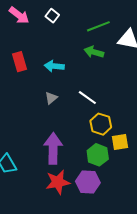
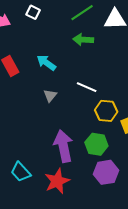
cyan arrow: (54, 66) -> (46, 63), turned 42
green hexagon: (98, 155) -> (96, 144), moved
red star: (58, 182) -> (57, 181), moved

